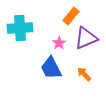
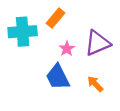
orange rectangle: (71, 16) -> (55, 18), moved

